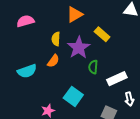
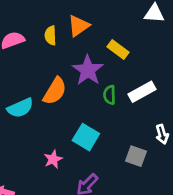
yellow semicircle: (56, 39) -> (50, 35), moved
orange semicircle: (53, 61) -> (55, 91), size x1.5
white rectangle: (117, 79) -> (142, 92), moved

